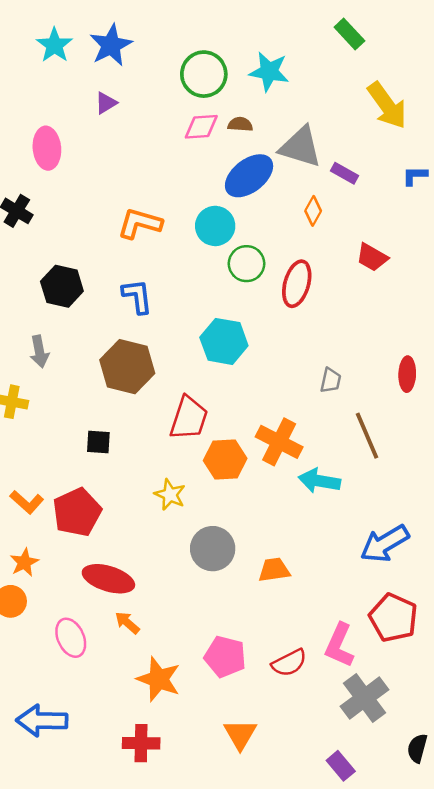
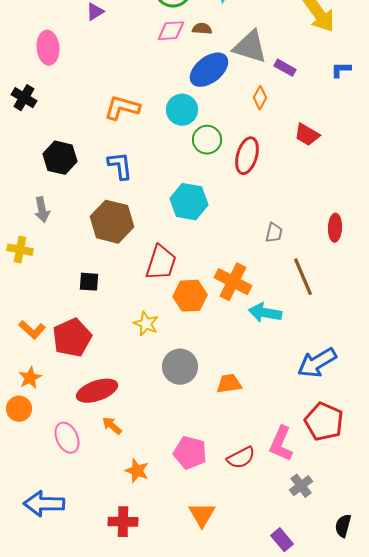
red ellipse: (108, 579) -> (97, 391), turned -36
orange star: (159, 679) -> (137, 471), size x0.7
gray cross: (365, 698) -> (301, 486), size x0.6

